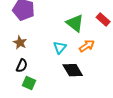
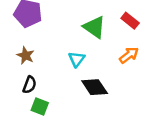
orange arrow: (87, 46) -> (129, 55), moved

